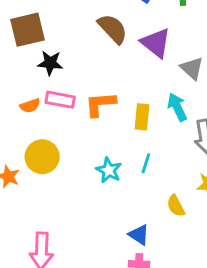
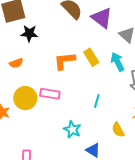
pink rectangle: (60, 100) -> (50, 94), moved
yellow rectangle: (142, 117) -> (91, 57), moved, turned -36
cyan star: (109, 170) -> (72, 129), moved

